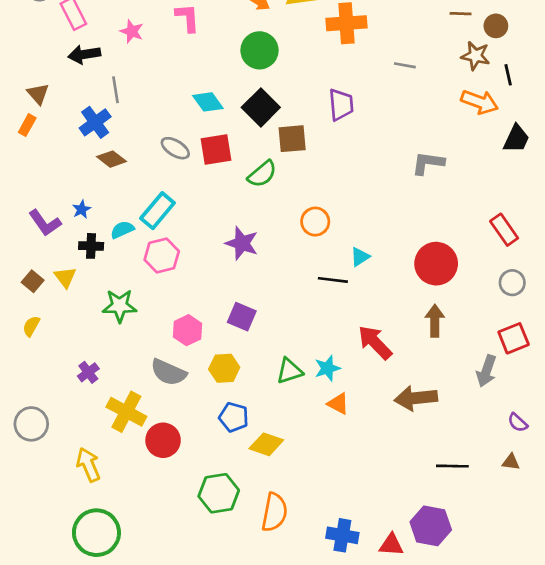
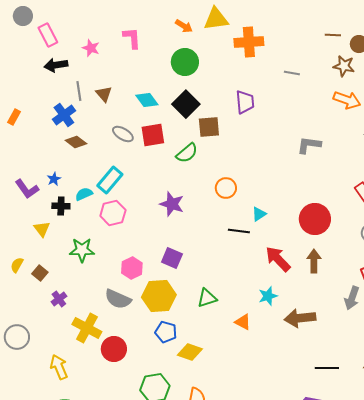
brown triangle: (38, 94) -> (104, 94), moved
brown square: (33, 281) -> (40, 273), moved
red arrow: (375, 342) -> (278, 259), moved
yellow hexagon: (224, 368) -> (159, 296), size x1.5
cyan star: (327, 368) -> (268, 296), moved

